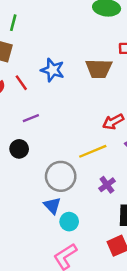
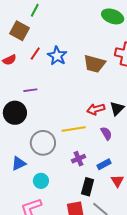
red line: (21, 83) -> (35, 54), moved, turned 56
black circle: (19, 149) -> (15, 113), size x1.5
blue triangle: (52, 206) -> (19, 163), moved, turned 35

